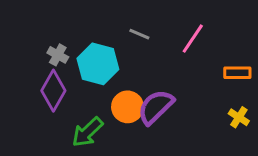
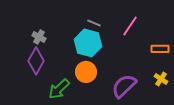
cyan hexagon: (98, 64) -> (88, 43), moved
purple semicircle: (156, 107) -> (124, 86), moved

